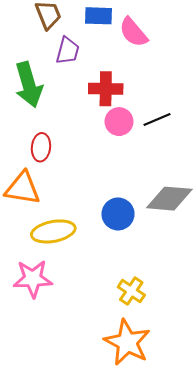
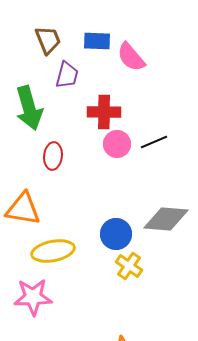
red ellipse: (41, 147) -> (53, 156), moved
yellow cross: (131, 291) -> (129, 266), moved

